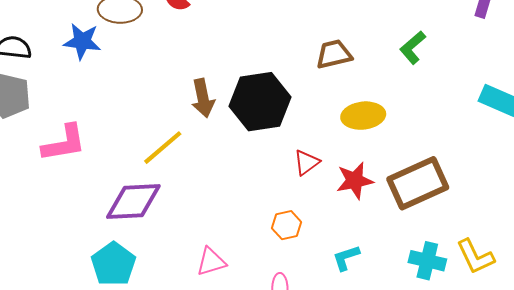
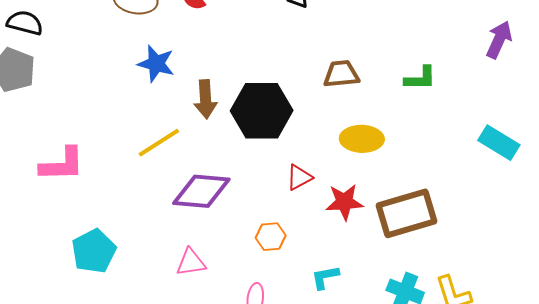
blue star: (82, 41) -> (156, 64), moved
green L-shape: (413, 48) -> (420, 78), turned -148
pink L-shape: (64, 143) -> (62, 164), moved
purple diamond: (133, 202) -> (201, 191), moved

